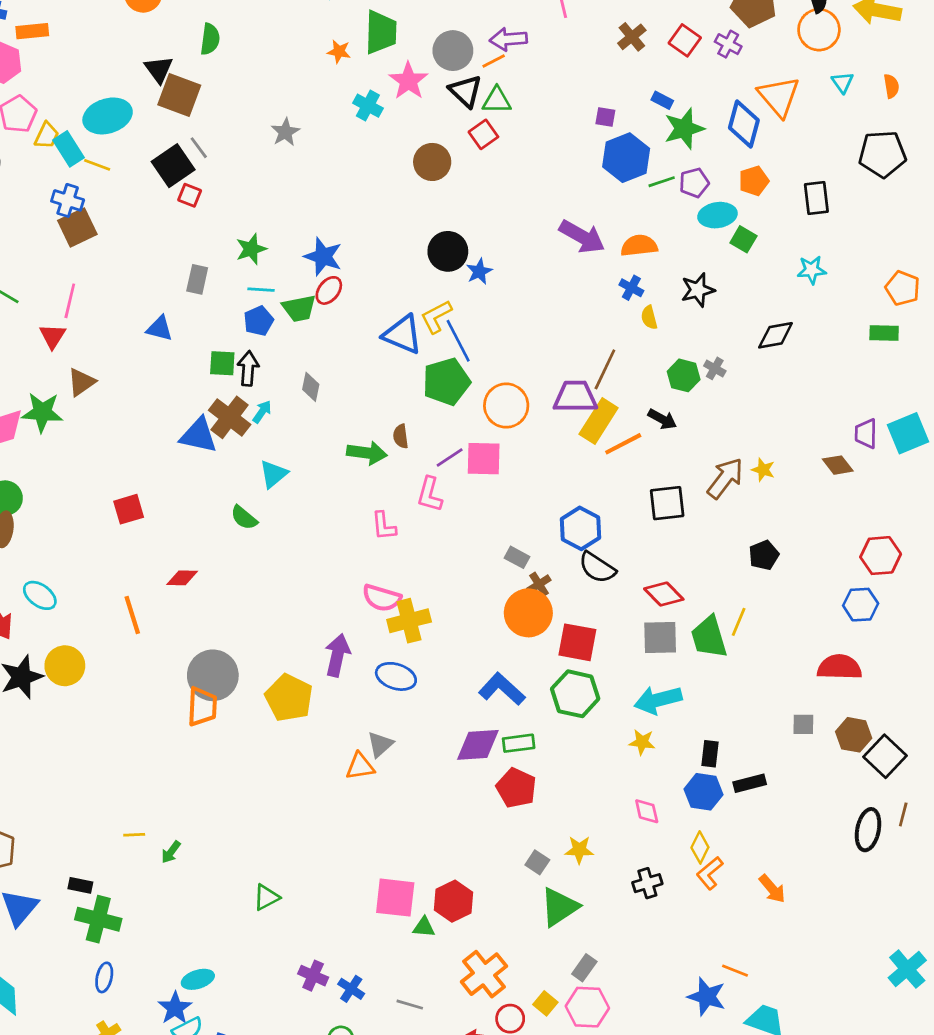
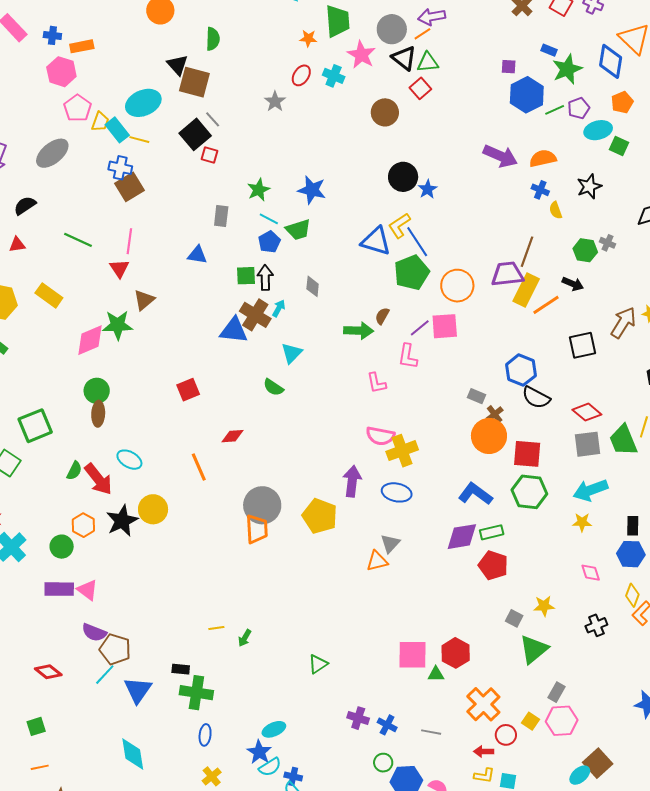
cyan line: (261, 290) -> (269, 219), turned 30
red ellipse: (329, 290) -> (301, 75), moved
brown semicircle: (401, 436) -> (382, 316), turned 42

